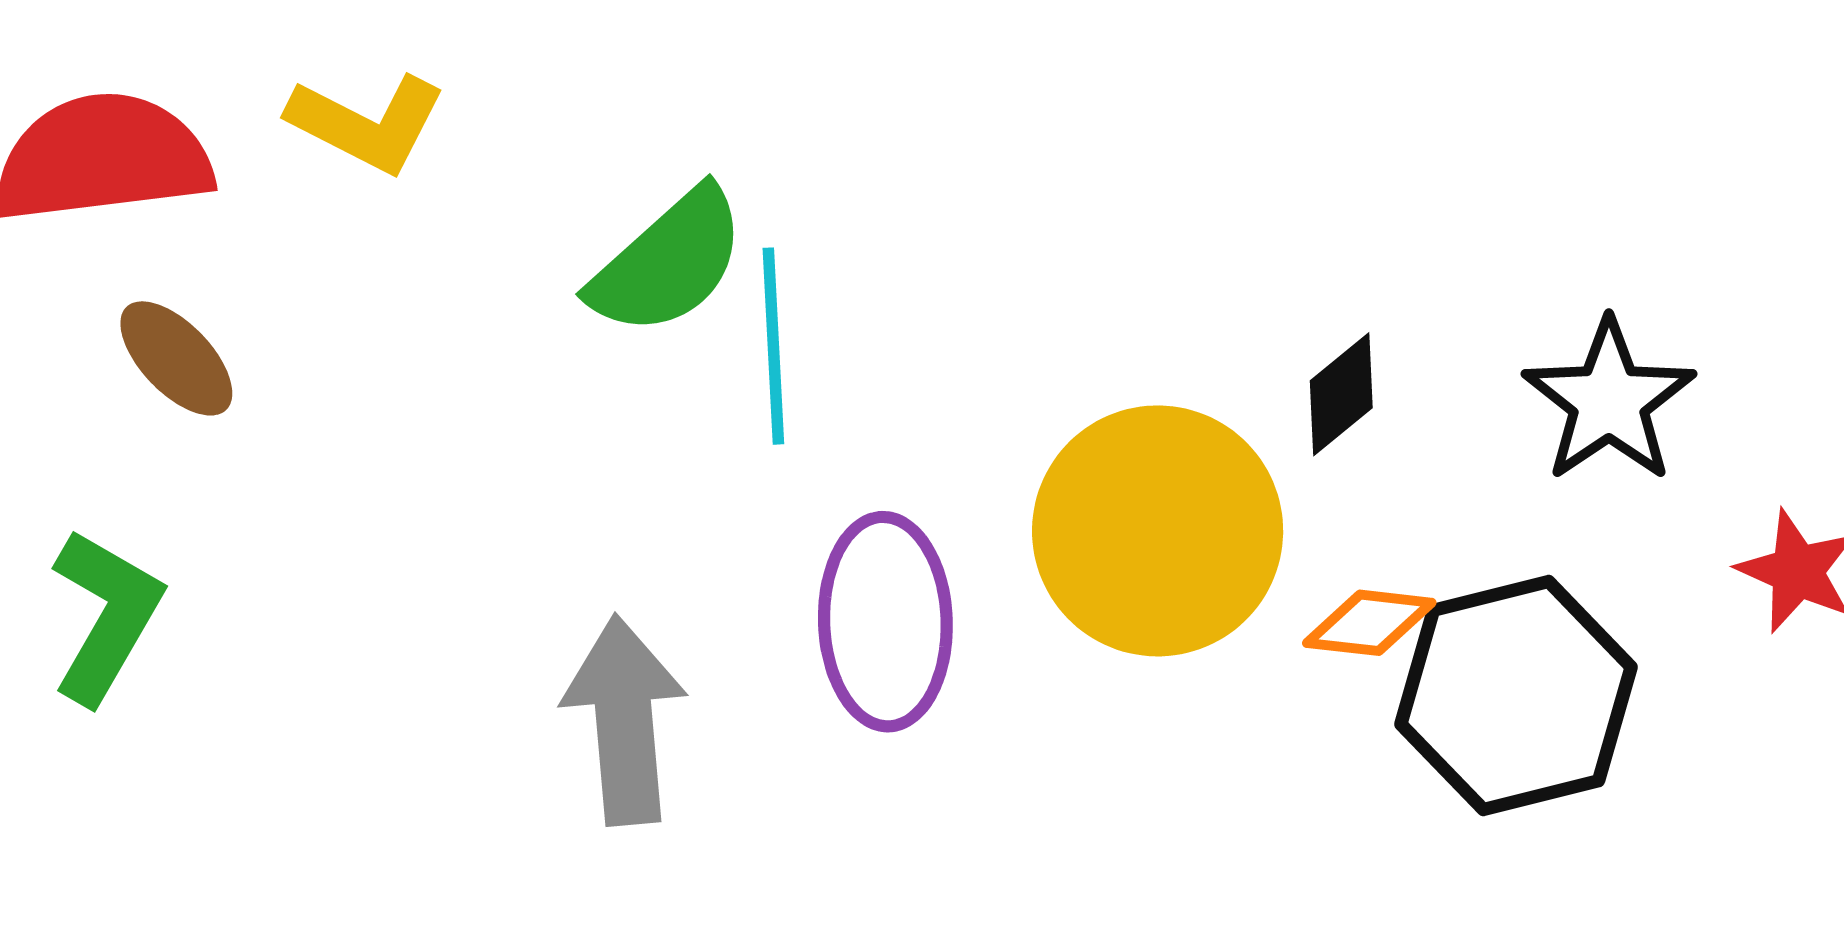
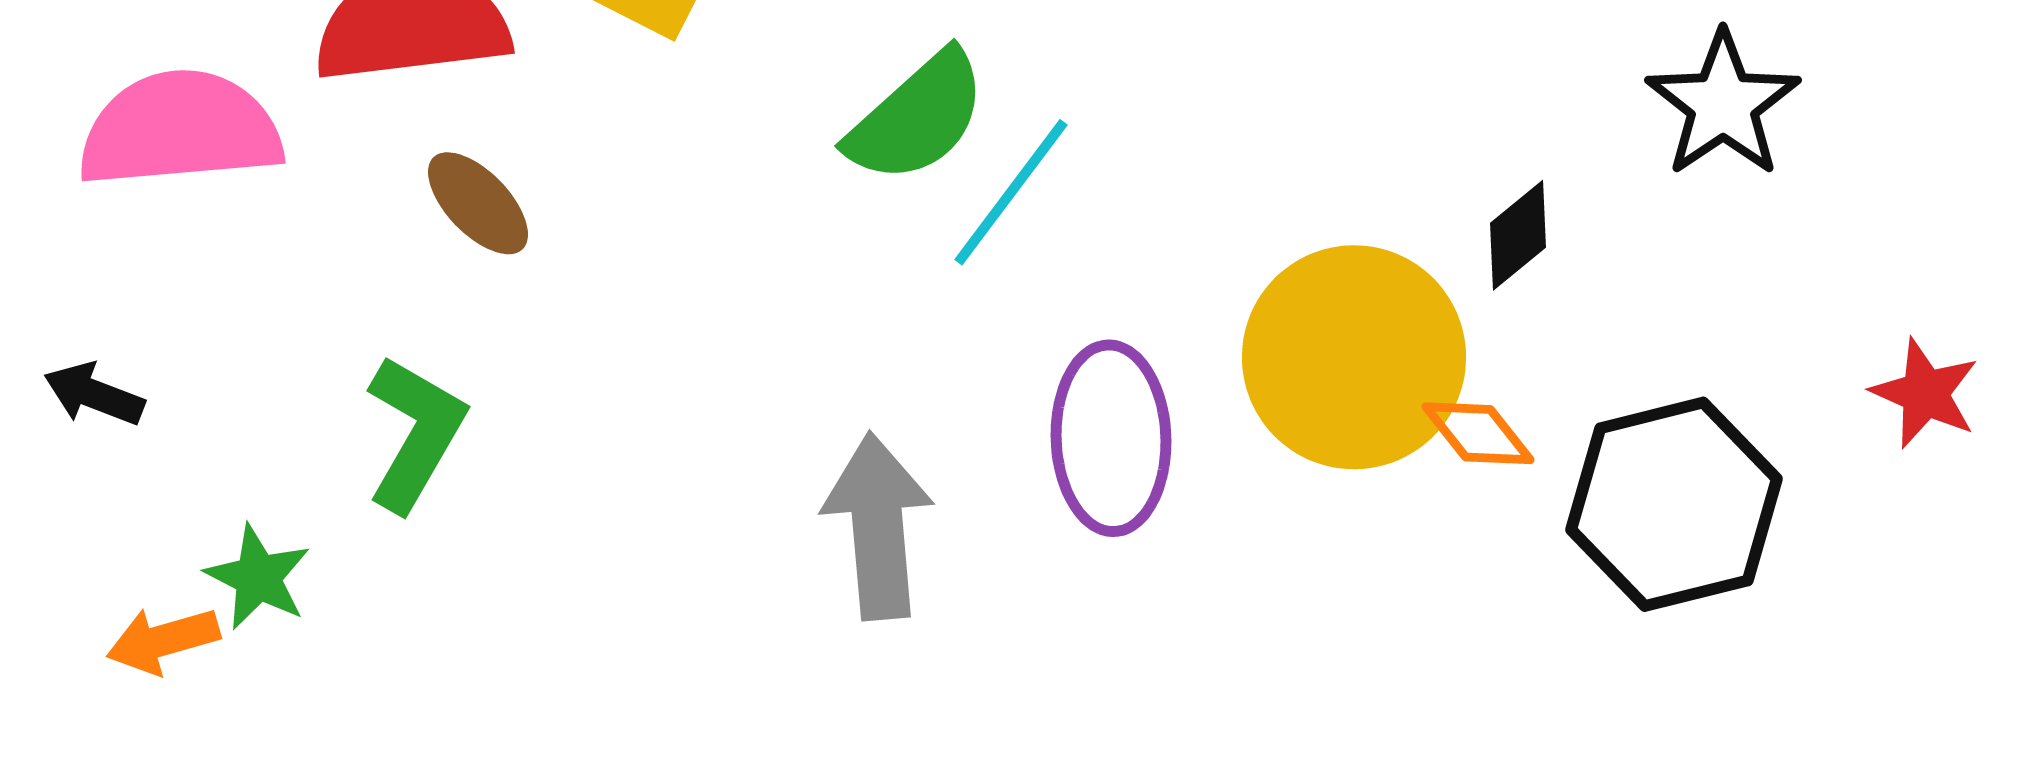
cyan line: (773, 346) -> (1011, 192), turned 40
black star: (1609, 401) -> (1723, 104), moved
orange diamond: (1369, 623) -> (1478, 433), moved, turned 45

